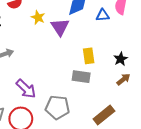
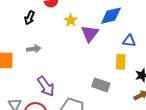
blue triangle: (103, 15) -> (129, 41), moved
yellow rectangle: (89, 56) -> (121, 62), moved

